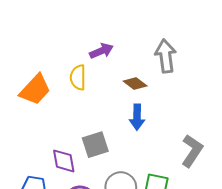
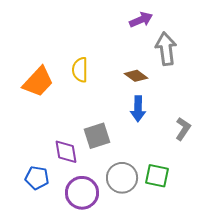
purple arrow: (101, 51) -> (141, 20), moved
gray L-shape: (192, 151) -> (183, 129), moved, size x0.7

